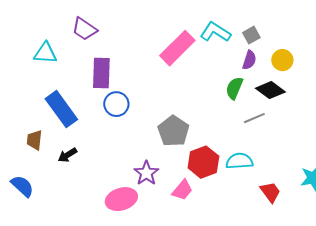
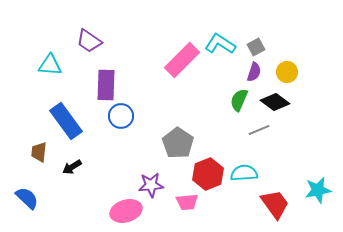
purple star: (146, 173) -> (151, 185), turned 30
pink trapezoid: (182, 190) -> (187, 202), turned 45
red trapezoid: (270, 192) -> (275, 204), size x1.4

